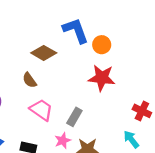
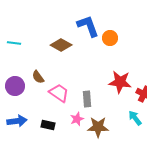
red star: (102, 78) -> (120, 82), moved
brown semicircle: (30, 80) -> (38, 77), moved
gray rectangle: (74, 117) -> (87, 99), turned -35

